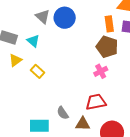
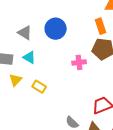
gray triangle: (43, 17) -> (25, 33), moved
pink cross: (101, 71) -> (79, 62), moved, turned 32

